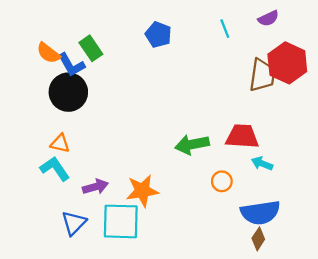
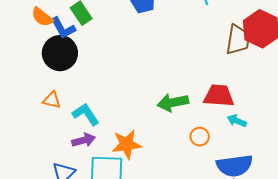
cyan L-shape: (55, 169) -> (86, 114), moved

